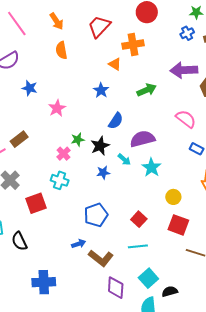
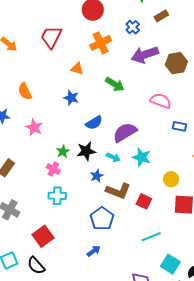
blue cross: (187, 33) -> (133, 27), moved
orange cross: (133, 45) -> (101, 43), moved
orange semicircle: (61, 50) -> (25, 91), moved
green arrow: (147, 90) -> (115, 84), turned 72
blue semicircle: (116, 121) -> (94, 123), turned 42
black star: (100, 146) -> (86, 151), turned 30
red square: (36, 203) -> (43, 236), moved
red square: (139, 219) -> (144, 201), moved
brown L-shape: (101, 258) -> (118, 191), moved

